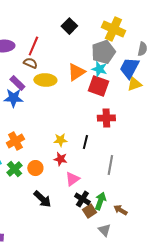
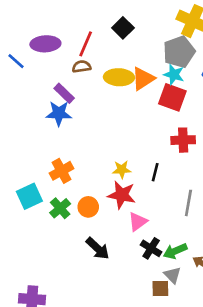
black square: (69, 26) -> (123, 28), moved
brown semicircle: (30, 63) -> (82, 67), turned -32
yellow ellipse: (45, 80) -> (119, 77), moved
red star: (60, 159) -> (122, 195), size x1.5
green arrow: (100, 201) -> (175, 251), turned -132
brown square: (89, 211) -> (160, 288), moved, turned 32
gray triangle: (104, 230) -> (172, 275), moved

